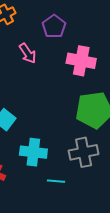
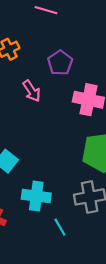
cyan line: (56, 181) -> (60, 227), turned 54

